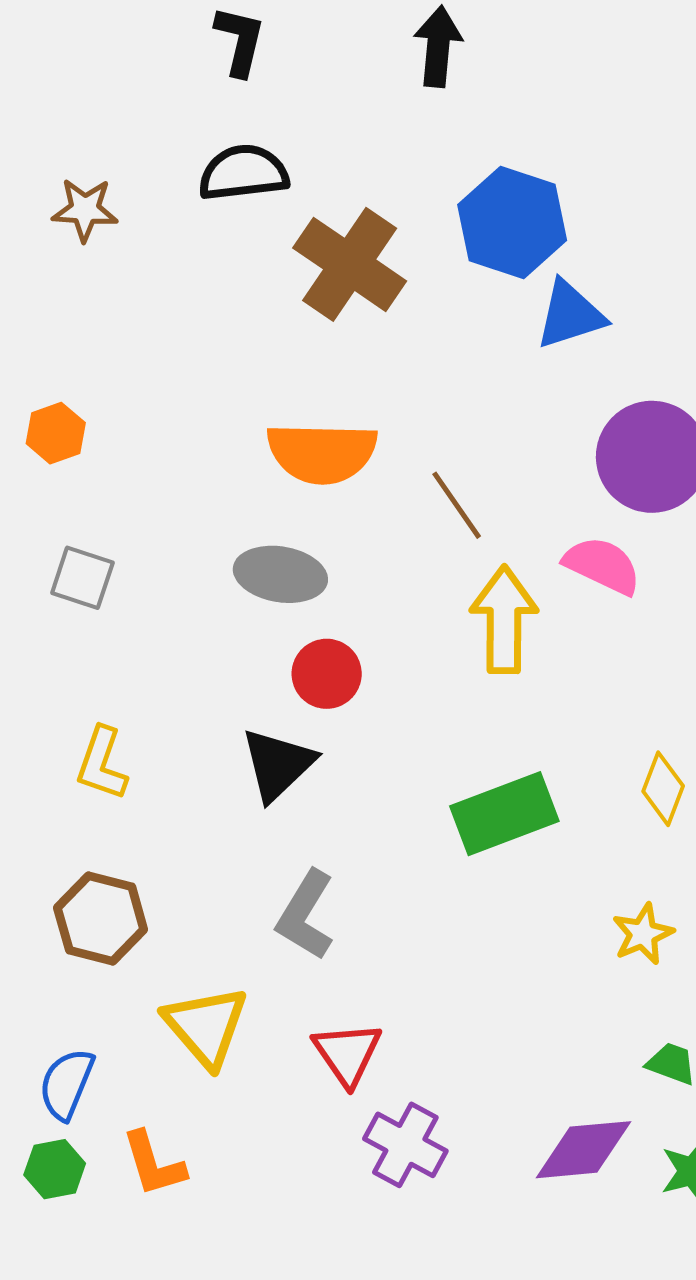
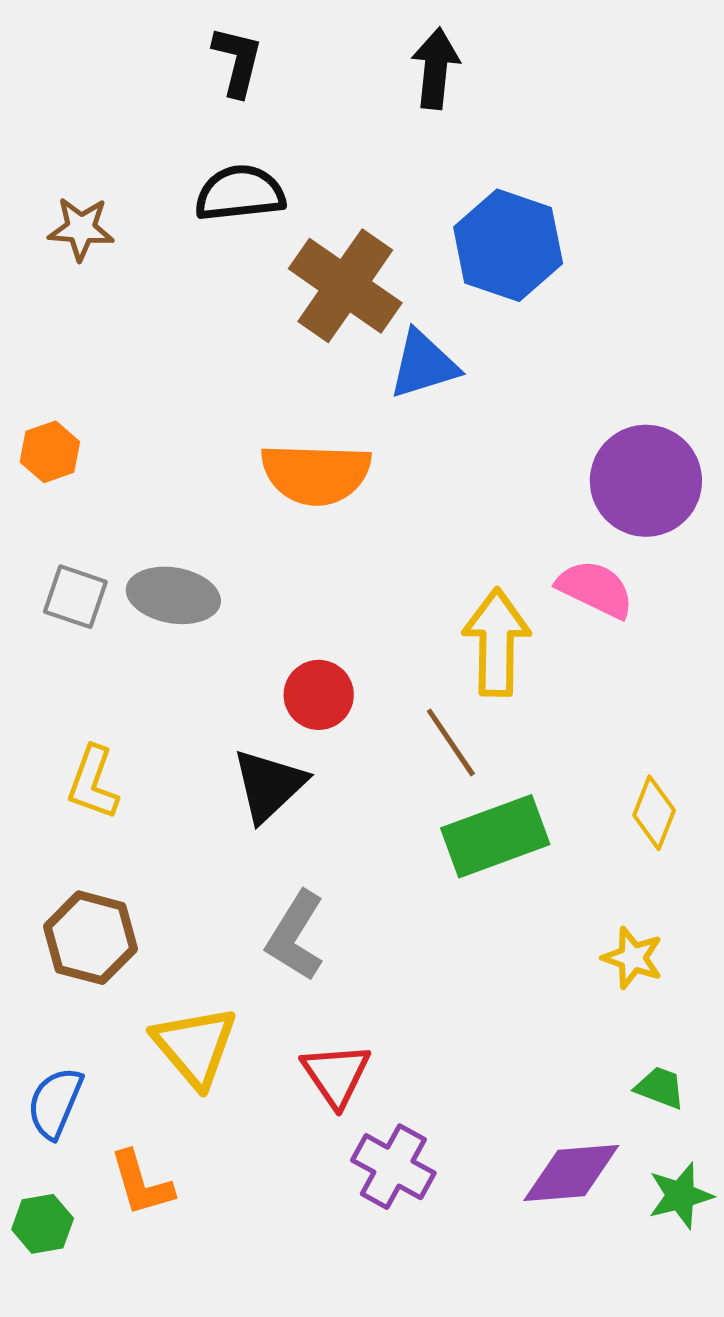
blue triangle: (570, 315) -> (424, 365), moved
brown line: (457, 505) -> (451, 742), moved
gray ellipse: (280, 574) -> (173, 595), moved
yellow star: (643, 934) -> (633, 958), turned -30
green hexagon: (55, 1169) -> (43, 1224), moved

